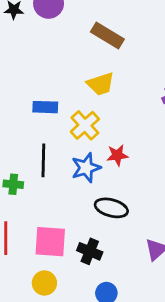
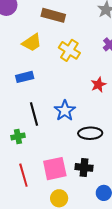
yellow trapezoid: (101, 84) -> (32, 43), moved
yellow cross: (85, 125) -> (69, 50), moved
red star: (117, 155) -> (98, 85), moved

